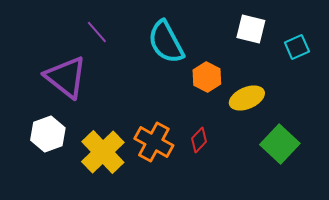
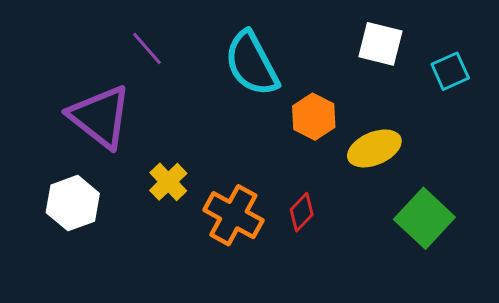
yellow cross: (103, 152) -> (168, 182), moved, size x0.6

